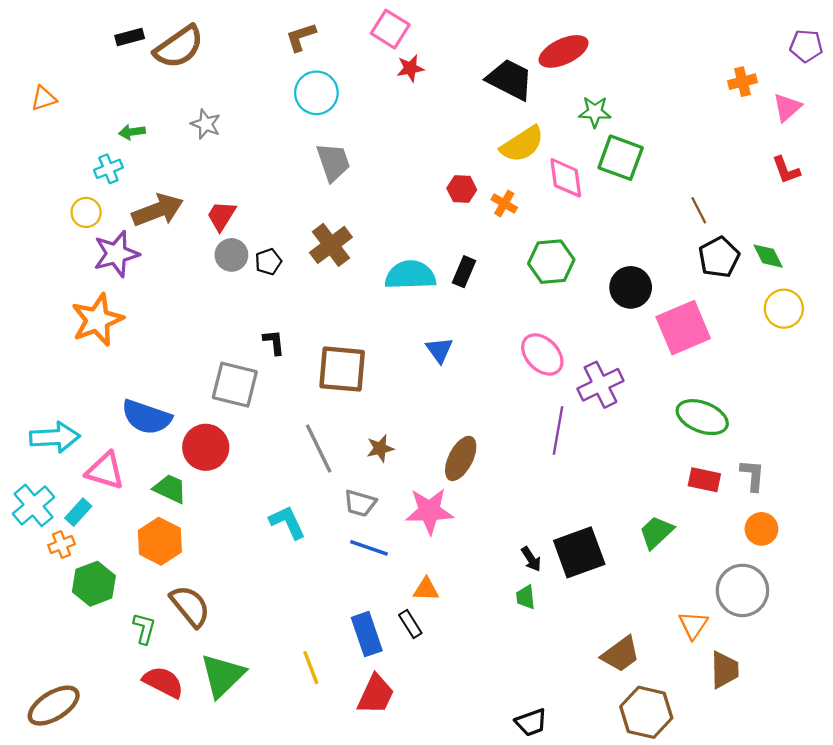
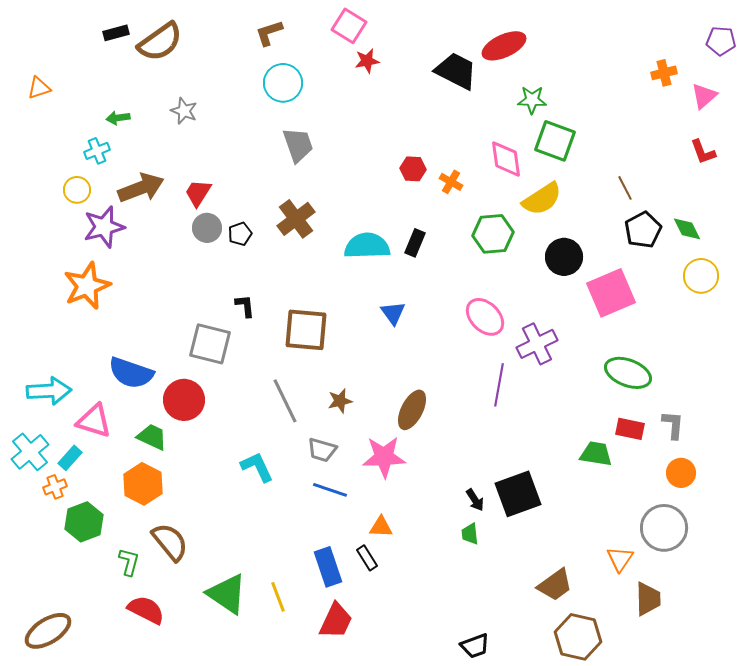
yellow semicircle: (522, 144) -> (542, 199), moved
green trapezoid: (656, 532) -> (596, 454), moved, turned 52
green triangle: (222, 675) -> (227, 594), moved, turned -42

